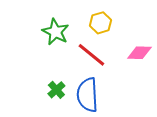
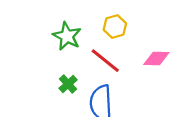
green cross: (56, 90) -> (68, 84), moved

